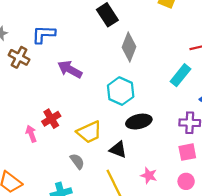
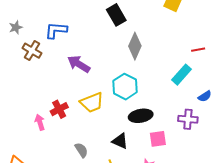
yellow trapezoid: (89, 132) -> (92, 102), moved
pink square: (187, 152) -> (158, 139), moved

